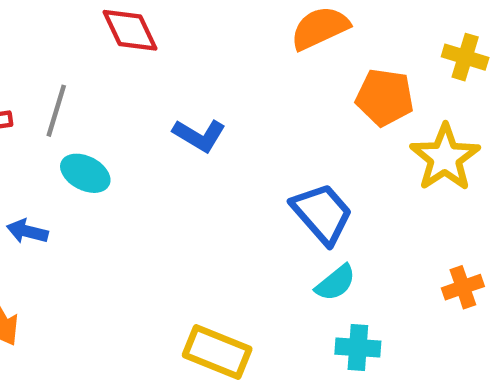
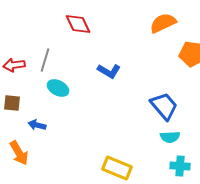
blue arrow: (27, 231) -> (37, 125), moved
cyan semicircle: (336, 283) -> (170, 137), turned 36

